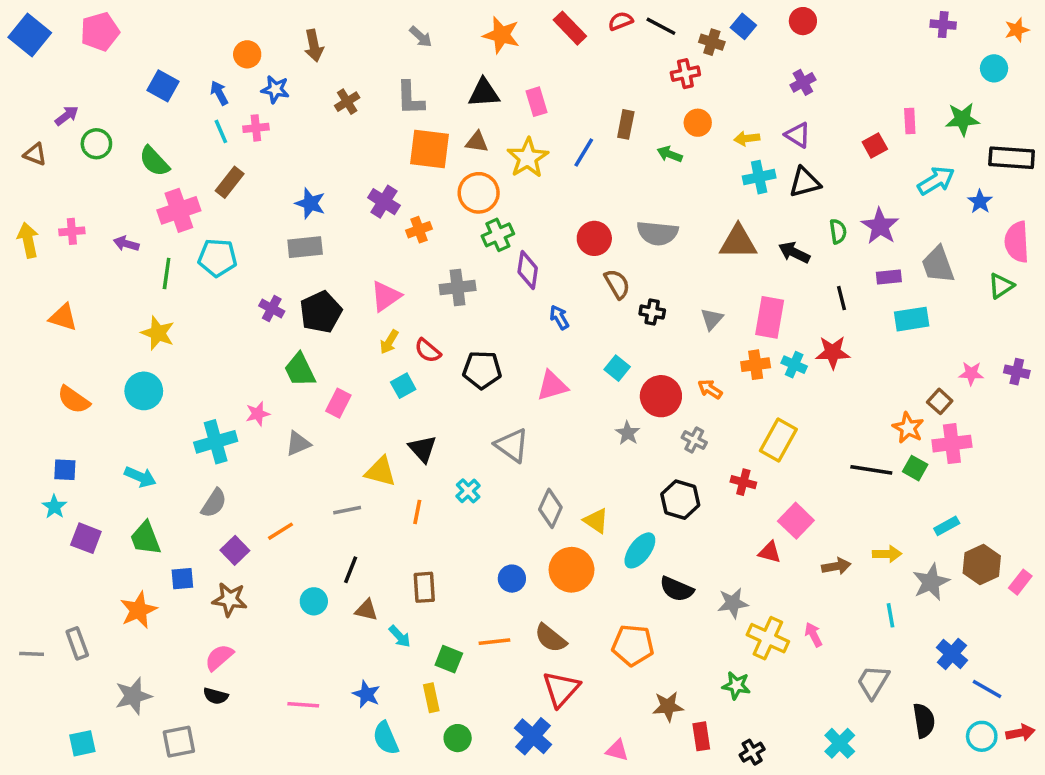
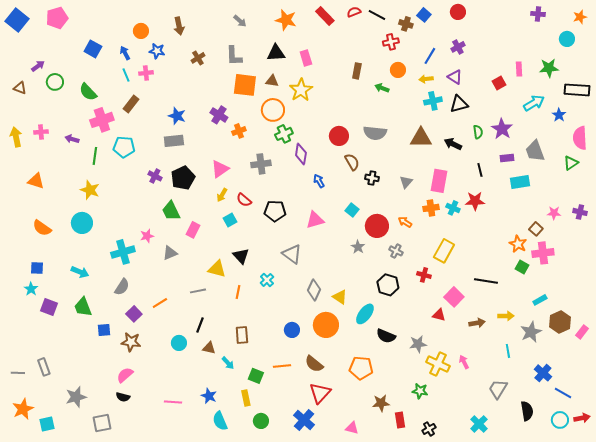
blue line: (584, 153) -> (430, 56), moved
black line: (871, 470) -> (486, 281), moved
orange star: (139, 610) -> (23, 409), moved

